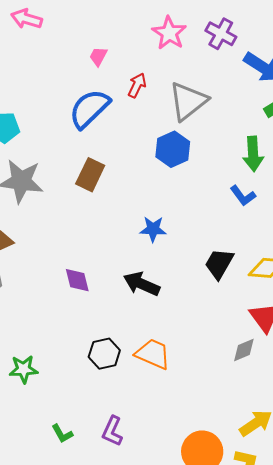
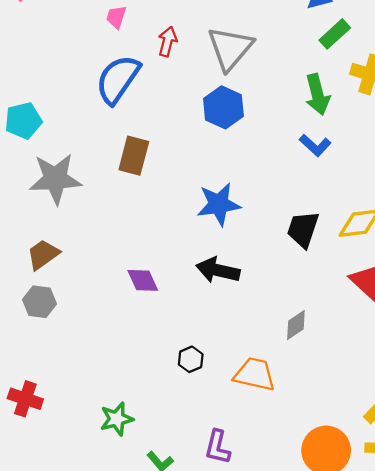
blue star: (153, 229) -> (219, 204), size x1.4
gray diamond: (244, 350) -> (296, 325), moved
black hexagon: (104, 354) -> (191, 359), size x0.7
orange trapezoid: (153, 354) -> (255, 374), moved
green star: (23, 369) -> (117, 419), moved

